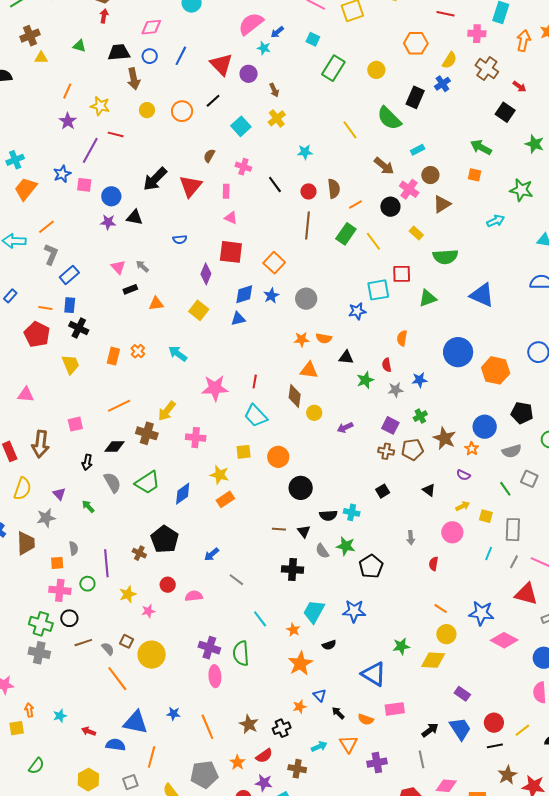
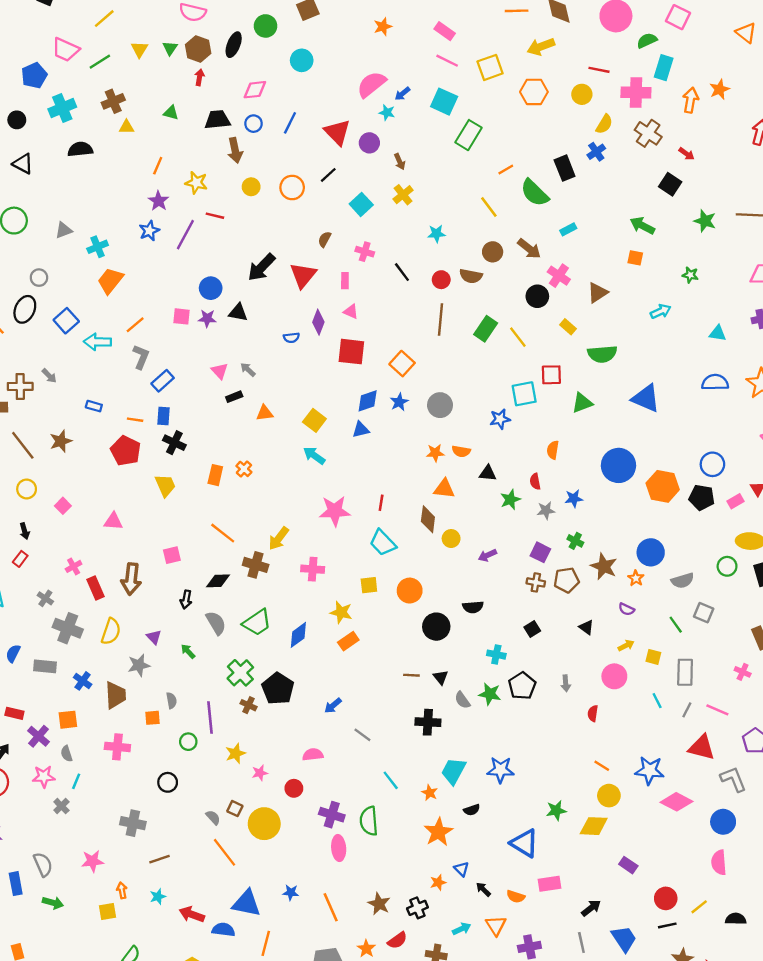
pink cross: (477, 34) -> (636, 93), size x1.4
cyan square: (313, 39) -> (444, 102), size x1.6
orange hexagon: (416, 43) -> (534, 92), moved
yellow circle: (376, 70) -> (582, 94), moved
black rectangle: (415, 97) -> (565, 168), turned -45
blue star: (62, 174) -> (149, 231), moved
brown circle: (430, 175) -> (493, 252), moved
pink square: (84, 185) -> (182, 316), moved
brown semicircle: (334, 189) -> (471, 276), turned 108
green star: (521, 190) -> (690, 275), size x0.6
orange line: (356, 205) -> (506, 170), moved
purple diamond: (206, 274) -> (318, 322), moved
blue rectangle: (10, 296) -> (94, 406), turned 64
cyan arrow: (178, 354) -> (314, 455), moved
orange line: (119, 406) -> (223, 533), turned 65
black pentagon: (522, 413) -> (702, 498), moved
green cross: (420, 416) -> (575, 541), turned -32
black semicircle: (328, 515) -> (473, 607), moved
cyan line: (489, 554) -> (657, 701), turned -48
black pentagon: (371, 566) -> (522, 686), moved
red circle: (168, 585) -> (294, 788), moved
pink cross: (60, 590) -> (117, 747), moved
green cross: (41, 624) -> (240, 673), moved, turned 30
brown line: (83, 643) -> (159, 859), moved
blue trapezoid: (460, 729) -> (624, 939), moved
red arrow: (89, 731) -> (192, 914), size x1.5

